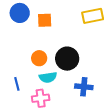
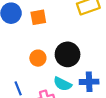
cyan semicircle: (48, 77) -> (63, 84), moved, turned 42

